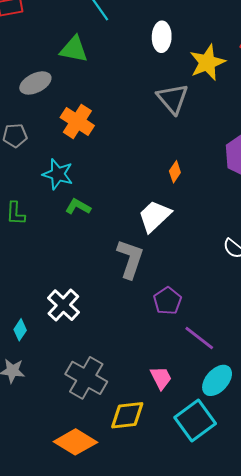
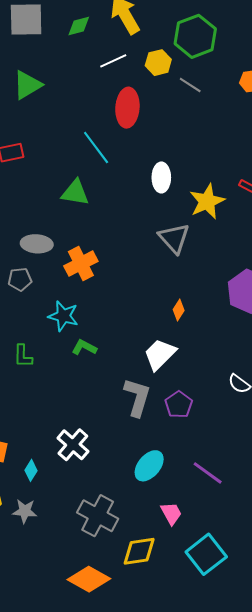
gray ellipse: (35, 83) -> (37, 244), moved, turned 32
orange cross: (77, 122) -> (81, 264), turned 32
purple pentagon: (167, 301) -> (179, 405), moved
cyan ellipse: (217, 380) -> (149, 466), moved

